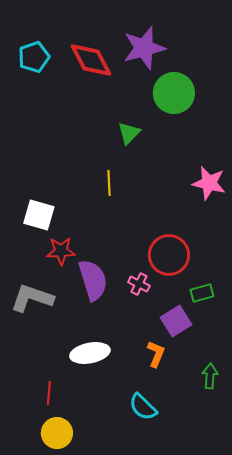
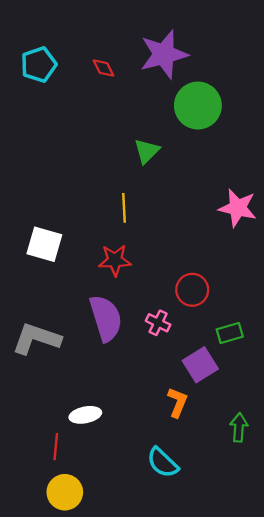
red diamond: (91, 60) -> (103, 68), size x0.5
red star: (61, 251) -> (115, 260), moved
red circle: (169, 255) -> (192, 290), size x0.7
white ellipse: (90, 353) -> (85, 415), moved, size x0.7

